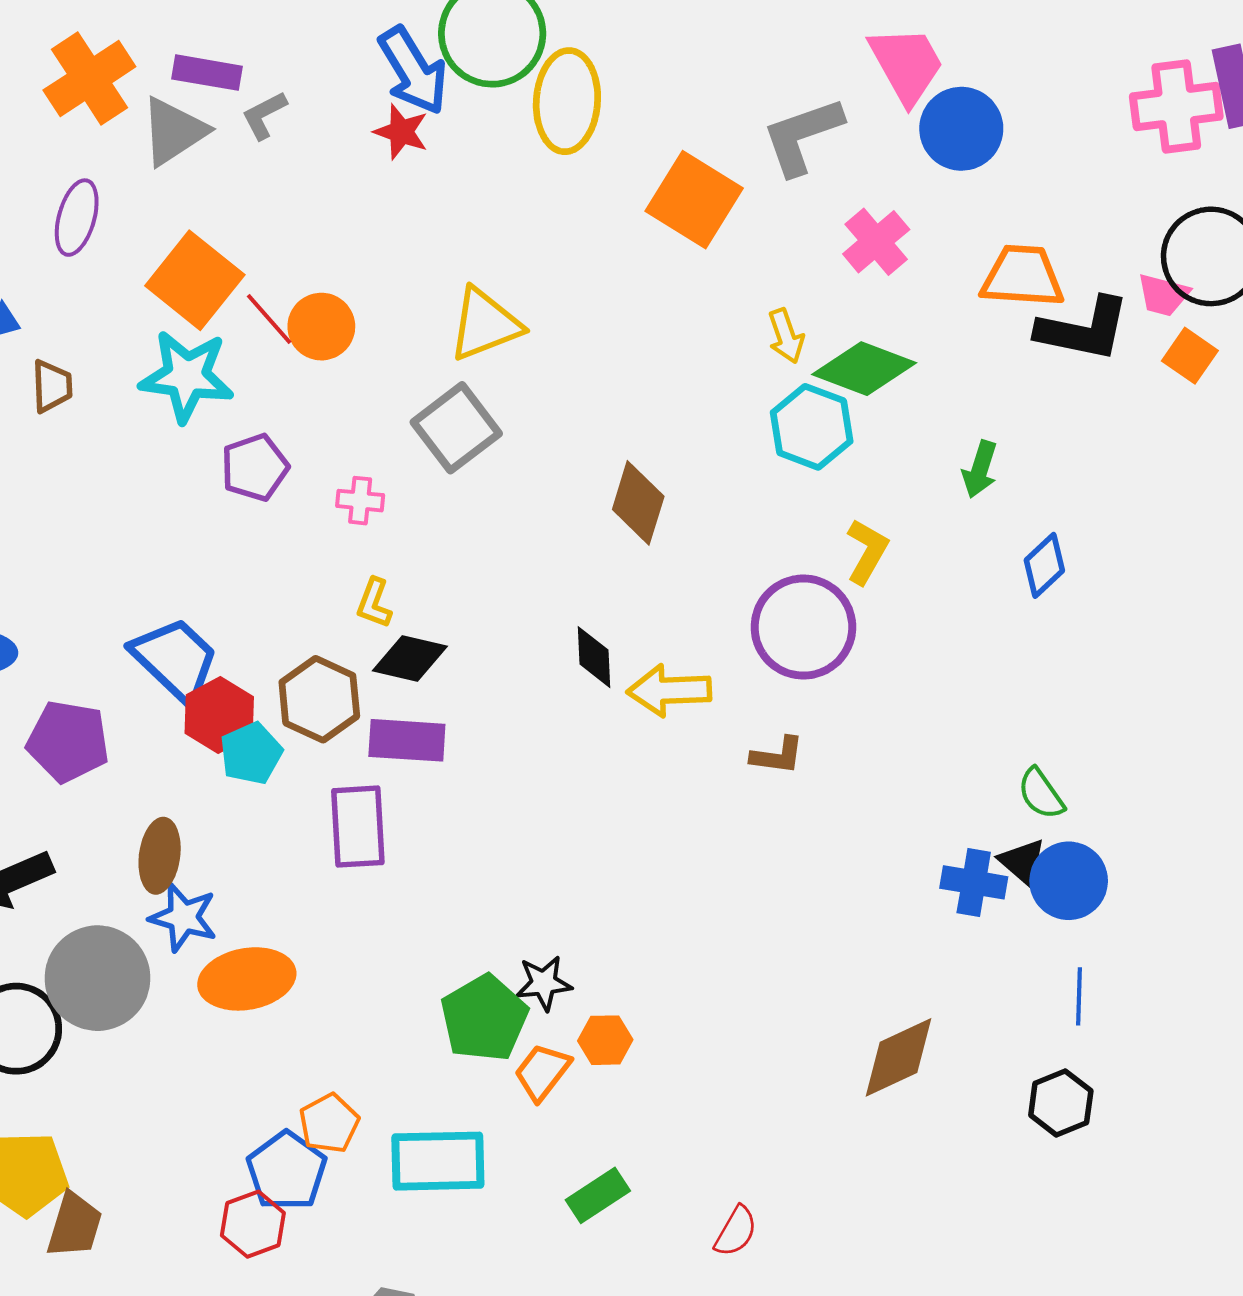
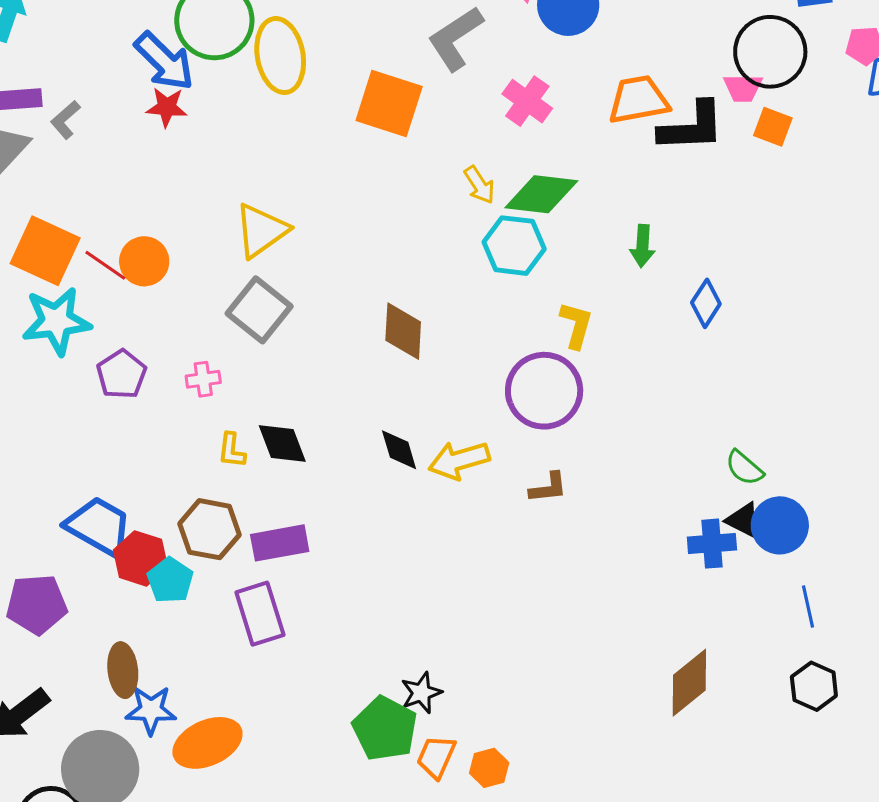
black diamond: (410, 659) -> (282, 443), moved, turned 70
orange hexagon: (605, 1040) -> (489, 768), moved

